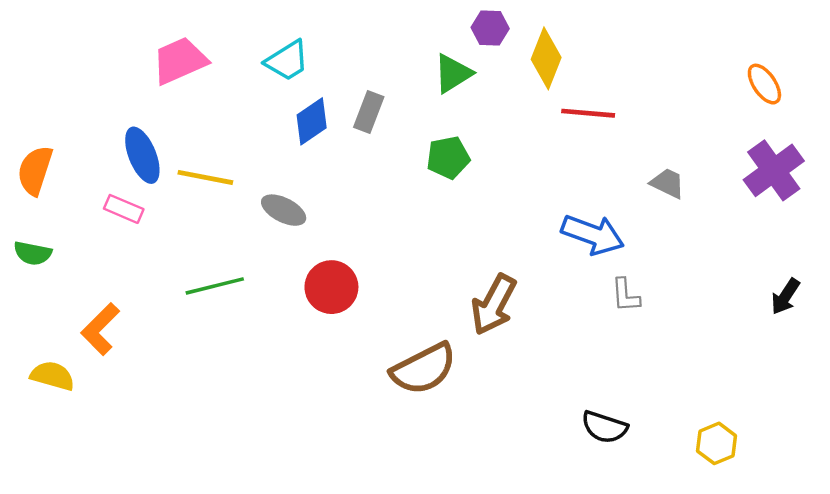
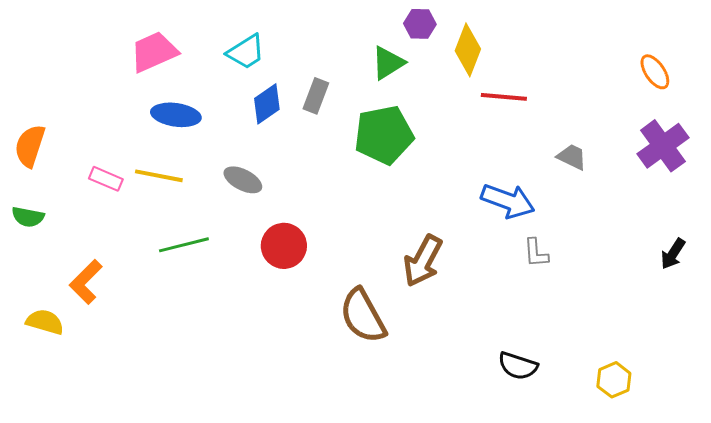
blue ellipse: (142, 155) -> (176, 115), moved, turned -60
green pentagon: (448, 158) -> (384, 135), size x1.6
yellow line: (205, 177) -> (159, 176), moved
brown semicircle: (424, 369) -> (363, 316), turned 88

